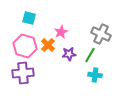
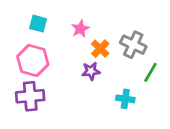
pink star: (61, 32) -> (80, 29), moved
orange cross: (48, 45) -> (100, 49), moved
green line: (90, 55) -> (150, 72), moved

